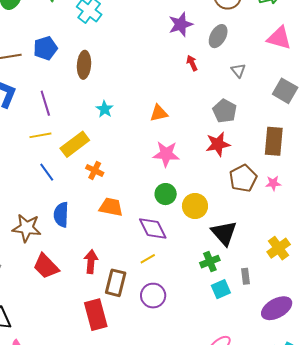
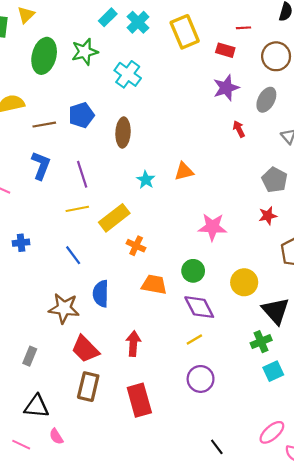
orange triangle: (159, 113) -> (184, 171), moved
red star: (218, 144) -> (268, 216), size x0.7
blue line: (47, 172) -> (73, 255), moved
green circle: (166, 194) -> (193, 271), moved
brown rectangle: (116, 283) -> (88, 387), moved

